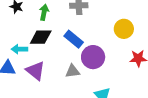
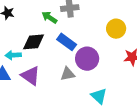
green arrow: (44, 12) -> (49, 17), moved, turned -63

